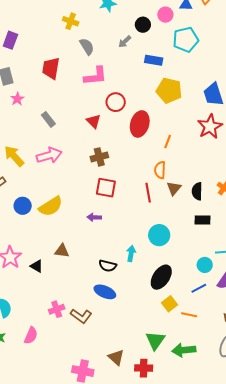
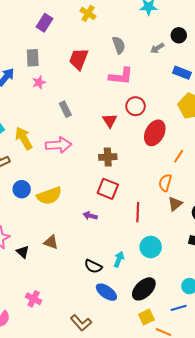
yellow cross: (71, 21) -> (88, 13), moved
red line: (148, 193) -> (138, 212), moved
blue ellipse: (105, 292) -> (106, 292), moved
pink cross: (57, 309) -> (34, 299), turned 35
brown L-shape: (81, 316) -> (81, 323), moved

